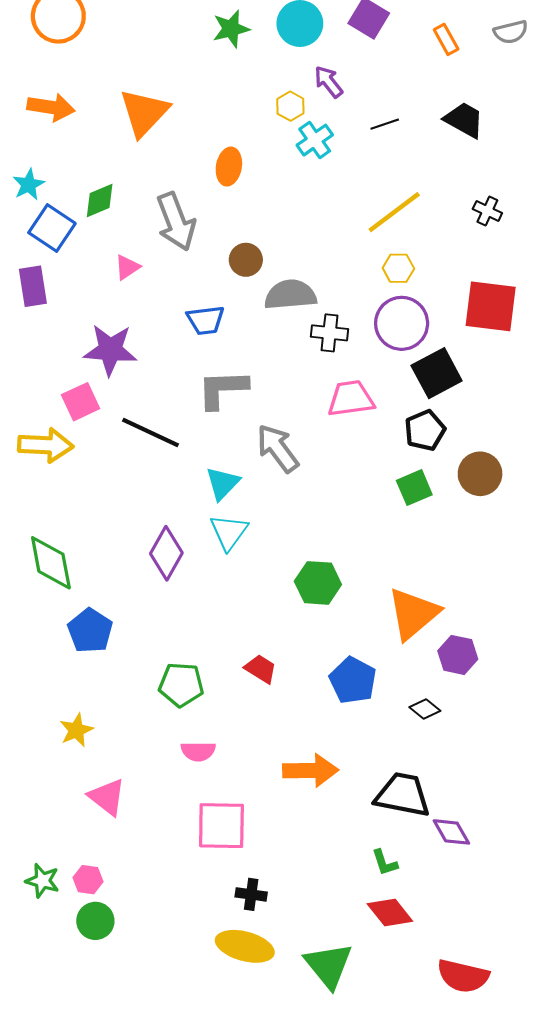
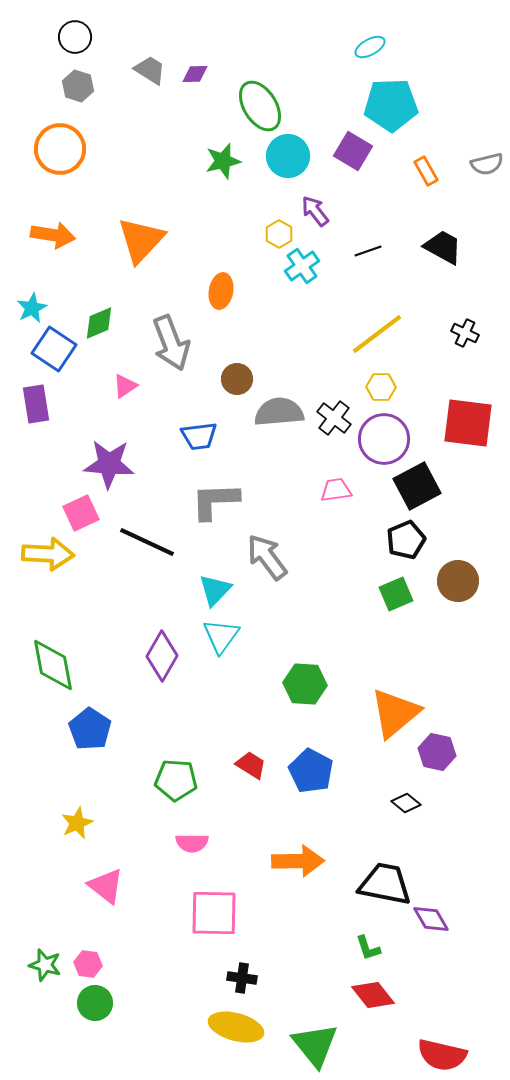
black cross: (330, 333) -> (334, 418), moved, turned 32
pink trapezoid: (351, 399) -> (336, 490), moved, size x0.7
blue pentagon: (353, 680) -> (311, 771), moved

